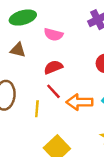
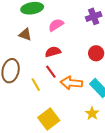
pink semicircle: (53, 35) -> (56, 25), turned 126
yellow line: (37, 109) -> (36, 85), turned -40

